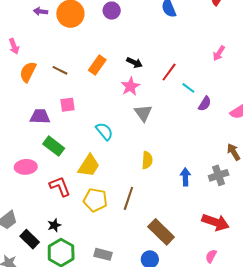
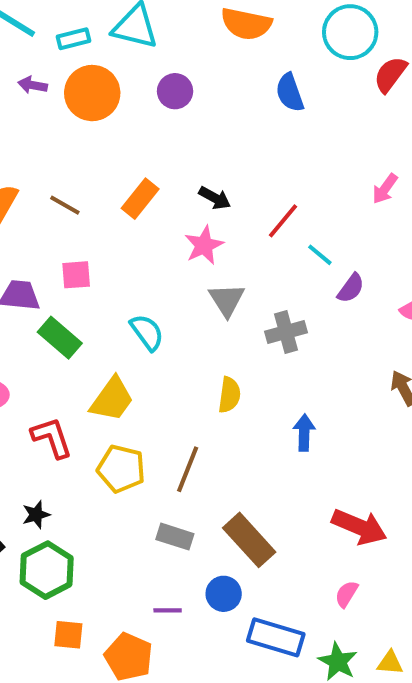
green rectangle: (54, 146) -> (60, 338), moved
gray cross: (219, 175) -> (286, 332), moved
gray rectangle: (103, 254) -> (175, 537), moved

